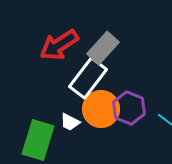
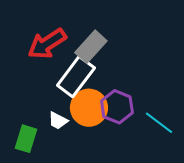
green rectangle: (38, 140) -> (26, 139), size x0.7

